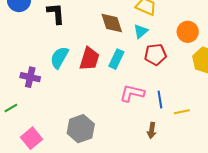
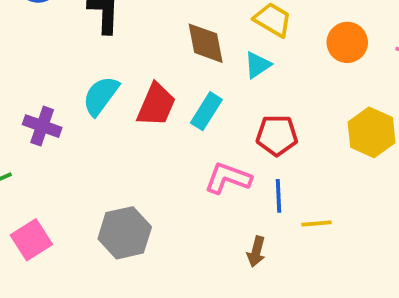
orange circle: (188, 32) -> (347, 42), moved
red pentagon: (155, 54) -> (277, 135), moved

